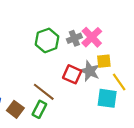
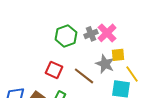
red square: (72, 74) -> (54, 70), moved
brown line: (44, 92) -> (84, 76), moved

